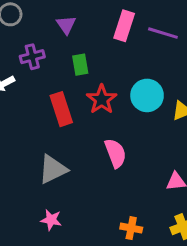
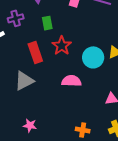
cyan circle: (147, 95) -> (93, 57), moved
pink semicircle: (115, 153) -> (71, 81), turned -66
gray triangle: (53, 169) -> (24, 81), moved

